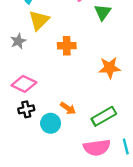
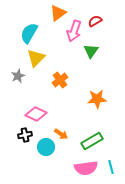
orange cross: (67, 46) -> (60, 80), turned -35
pink diamond: (24, 84) -> (36, 114), moved

